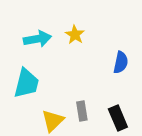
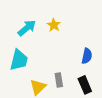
cyan arrow: (37, 39) -> (27, 28), turned -30
blue semicircle: (121, 62) -> (87, 56), moved

